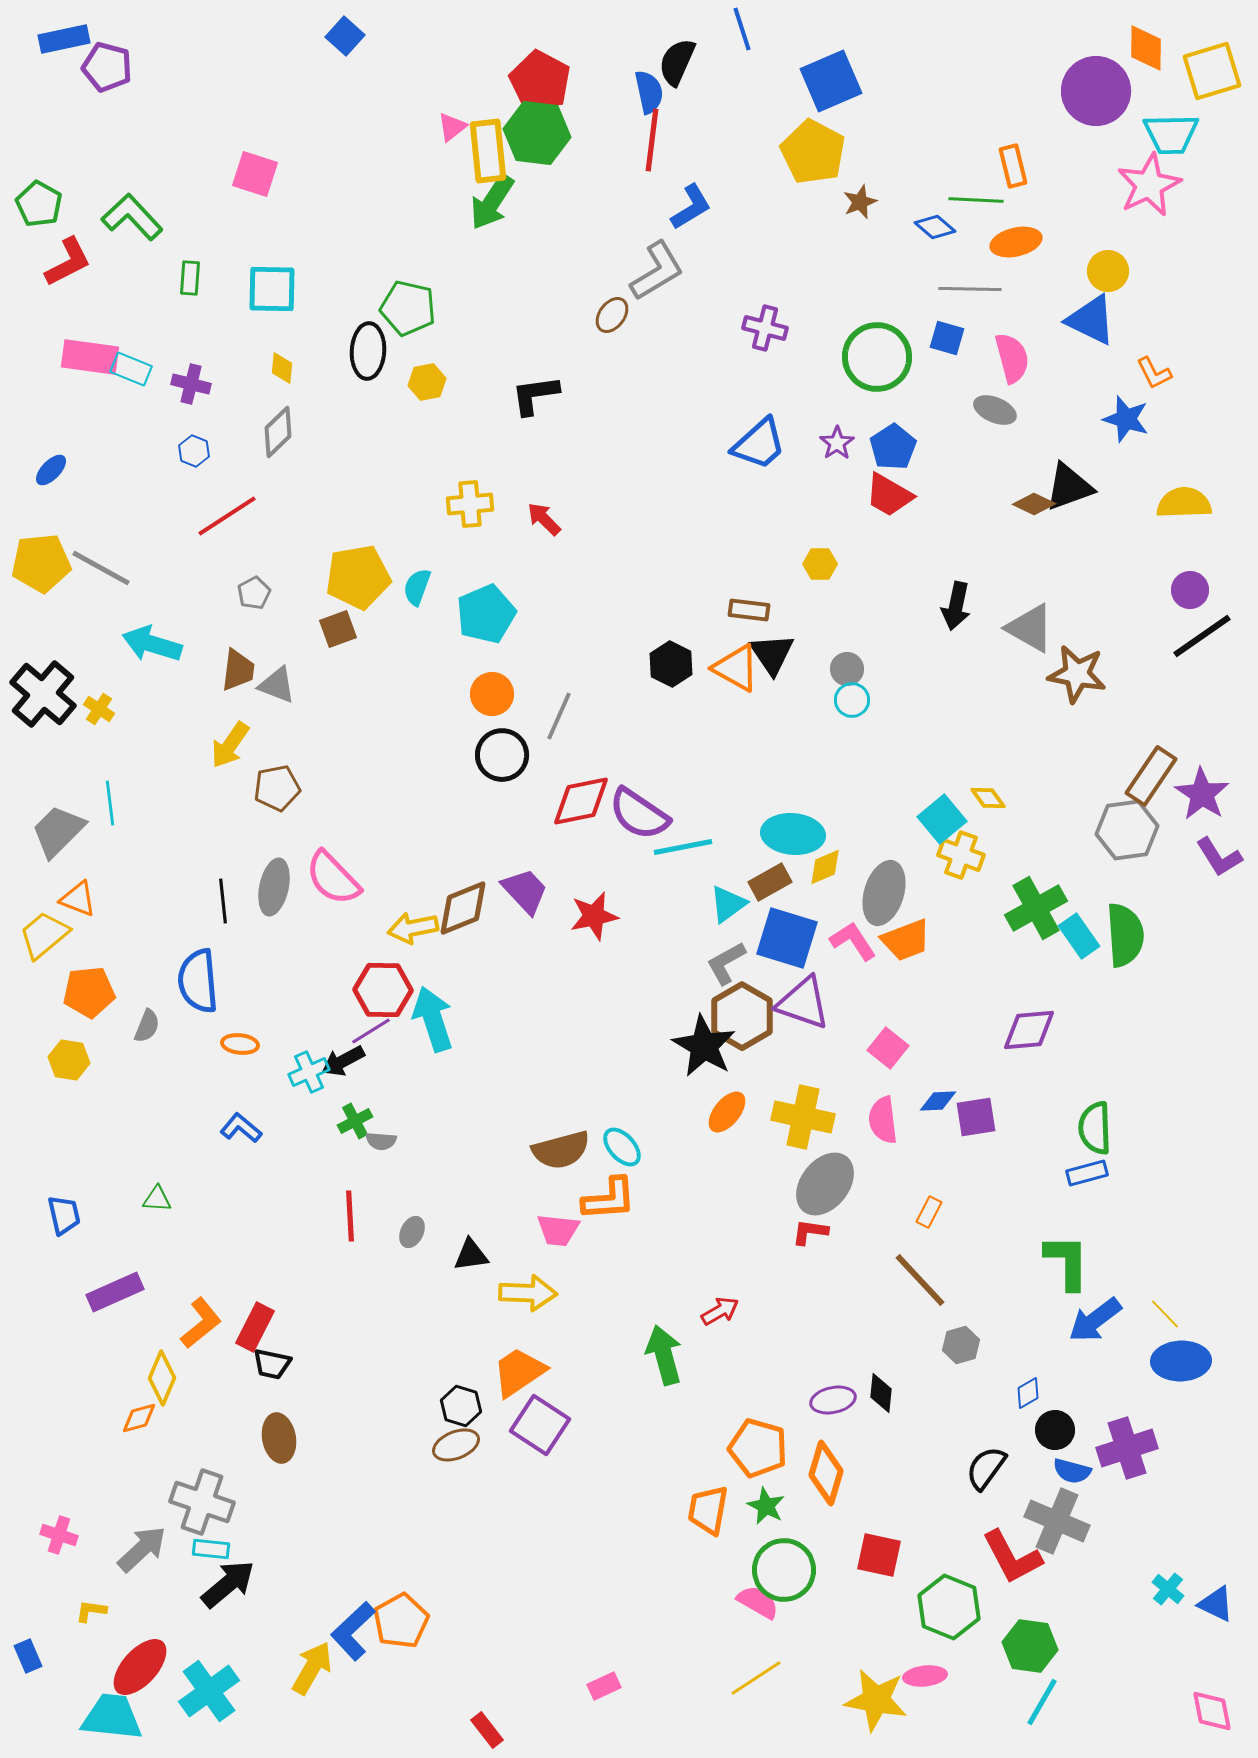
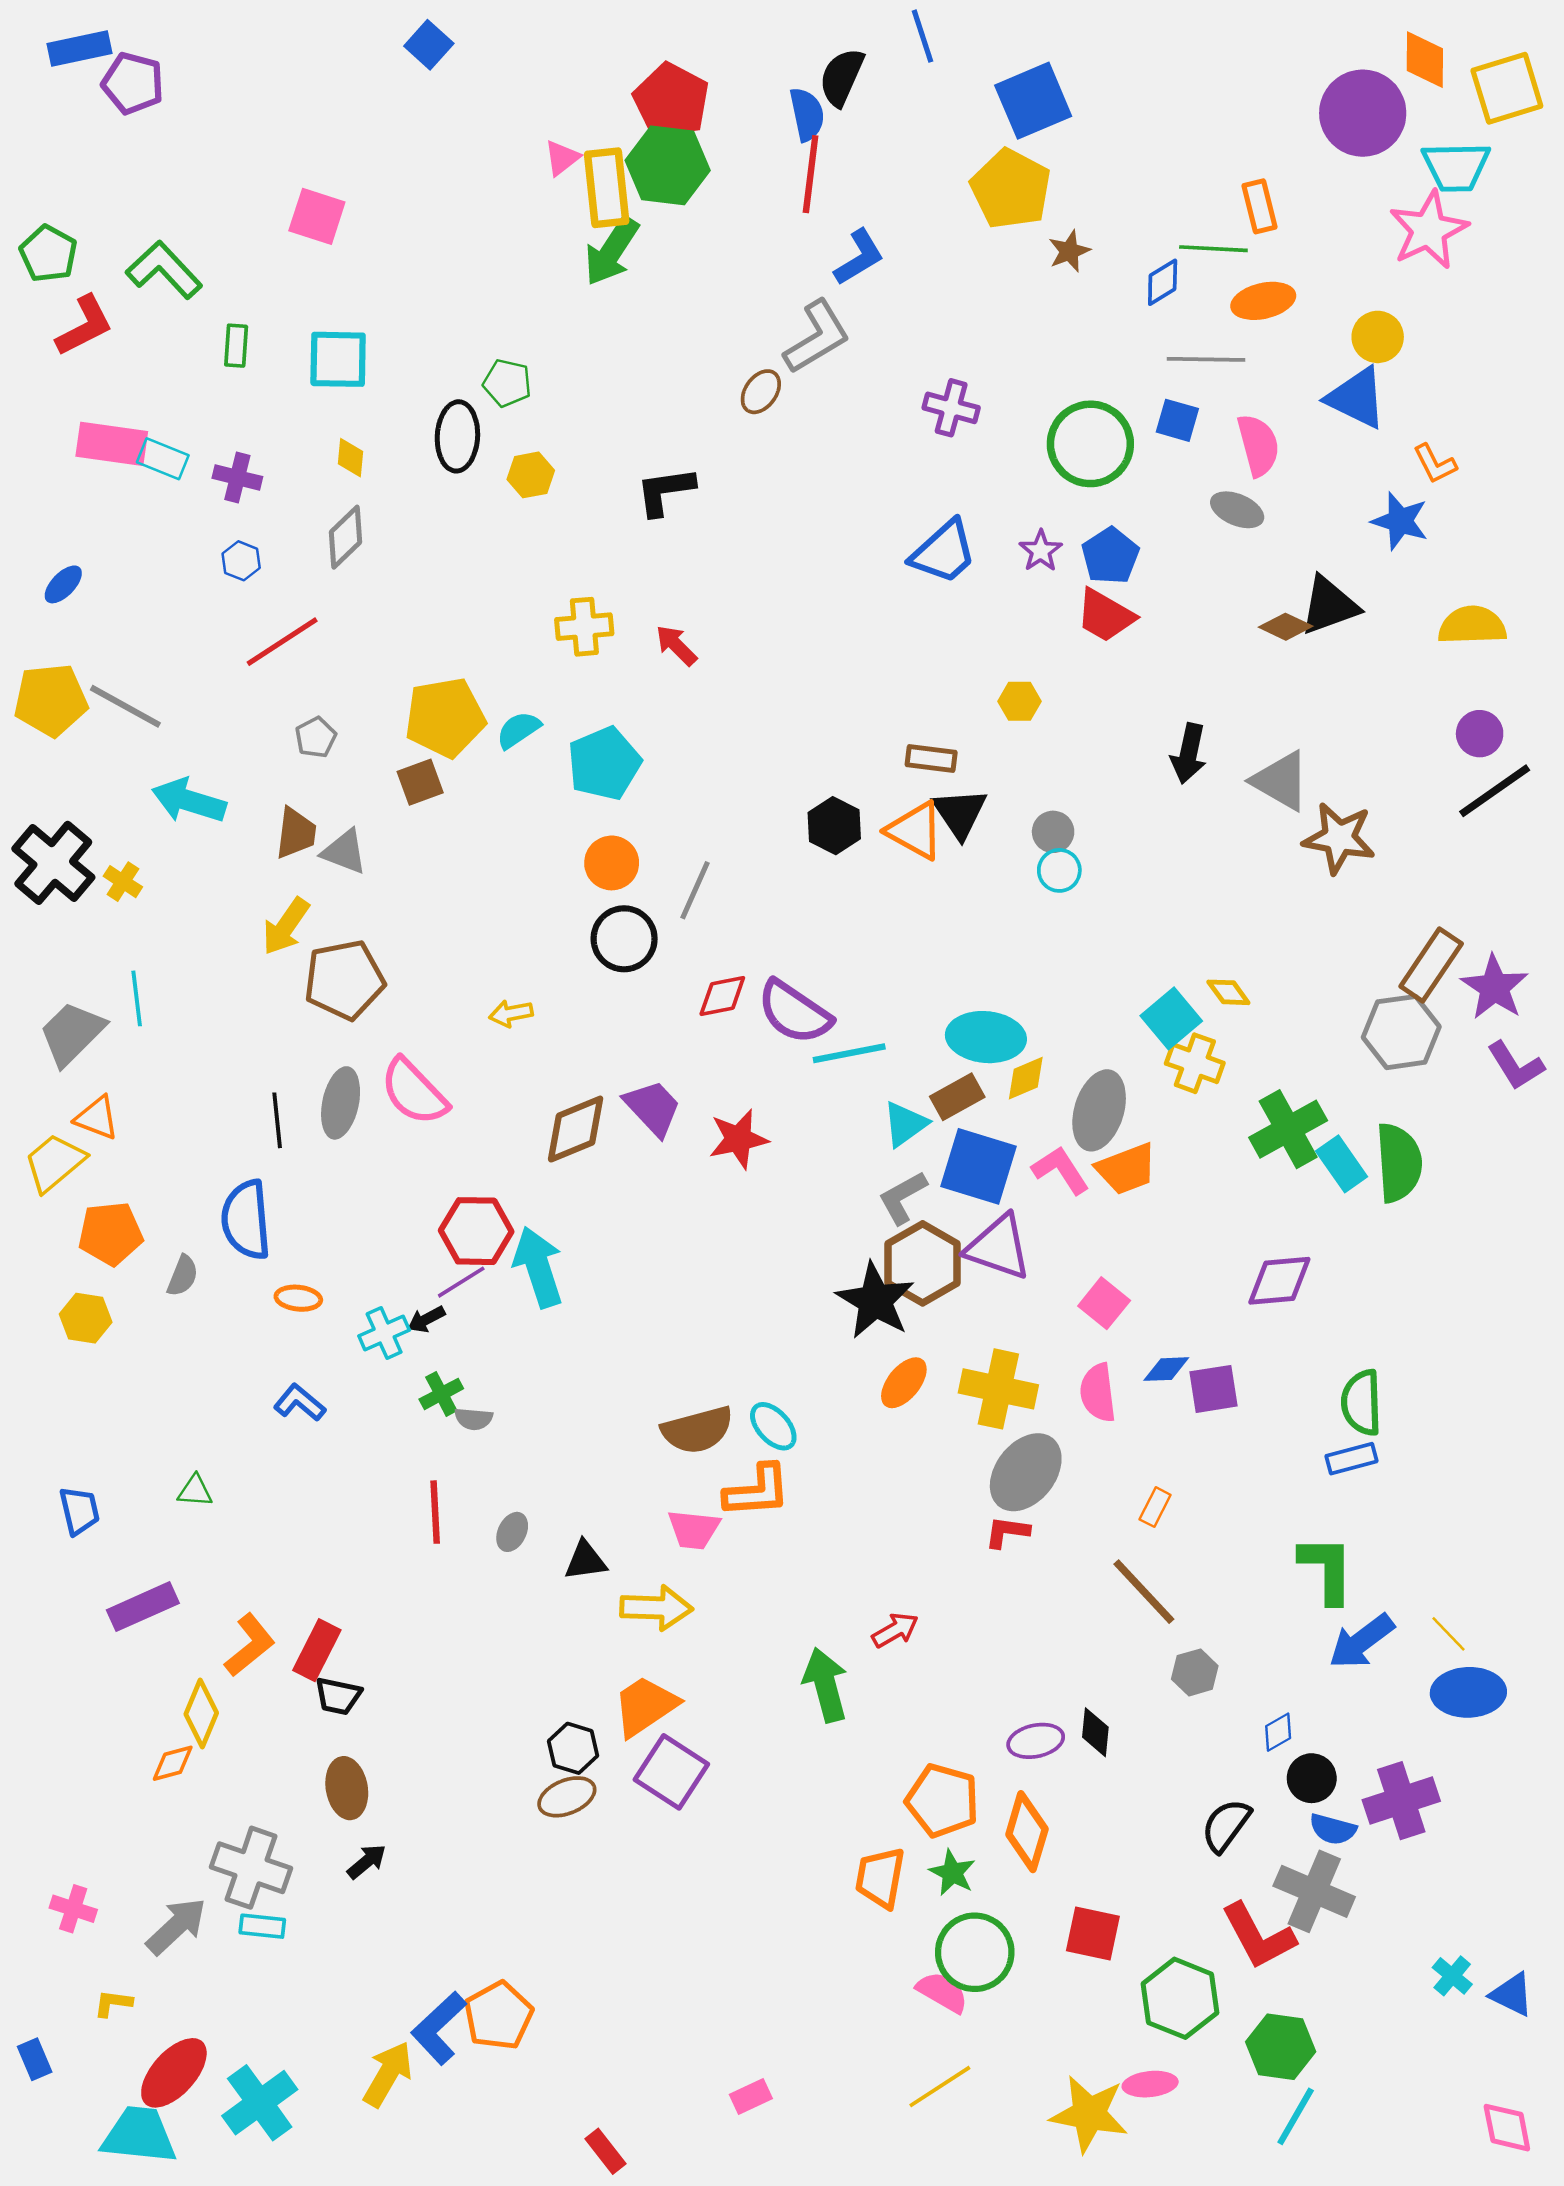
blue diamond: (935, 227) -> (1163, 282), turned -72
green pentagon: (408, 308) -> (507, 383), size x0.7
cyan semicircle: (417, 587) -> (518, 730), turned 36
brown pentagon: (277, 788) -> (344, 980), size x1.4
red diamond: (581, 801) -> (722, 996), size x0.7
yellow arrow: (413, 928) -> (511, 1013), moved, size x0.7
black arrow: (343, 1061) -> (426, 1319), size x0.7
black arrow: (228, 1584) -> (367, 1861), moved, size x0.6

